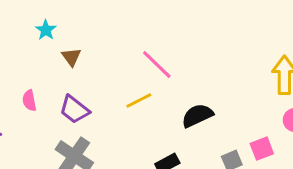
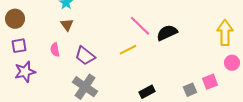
brown triangle: (71, 57) -> (67, 25), moved
black semicircle: (197, 116) -> (167, 33), moved

